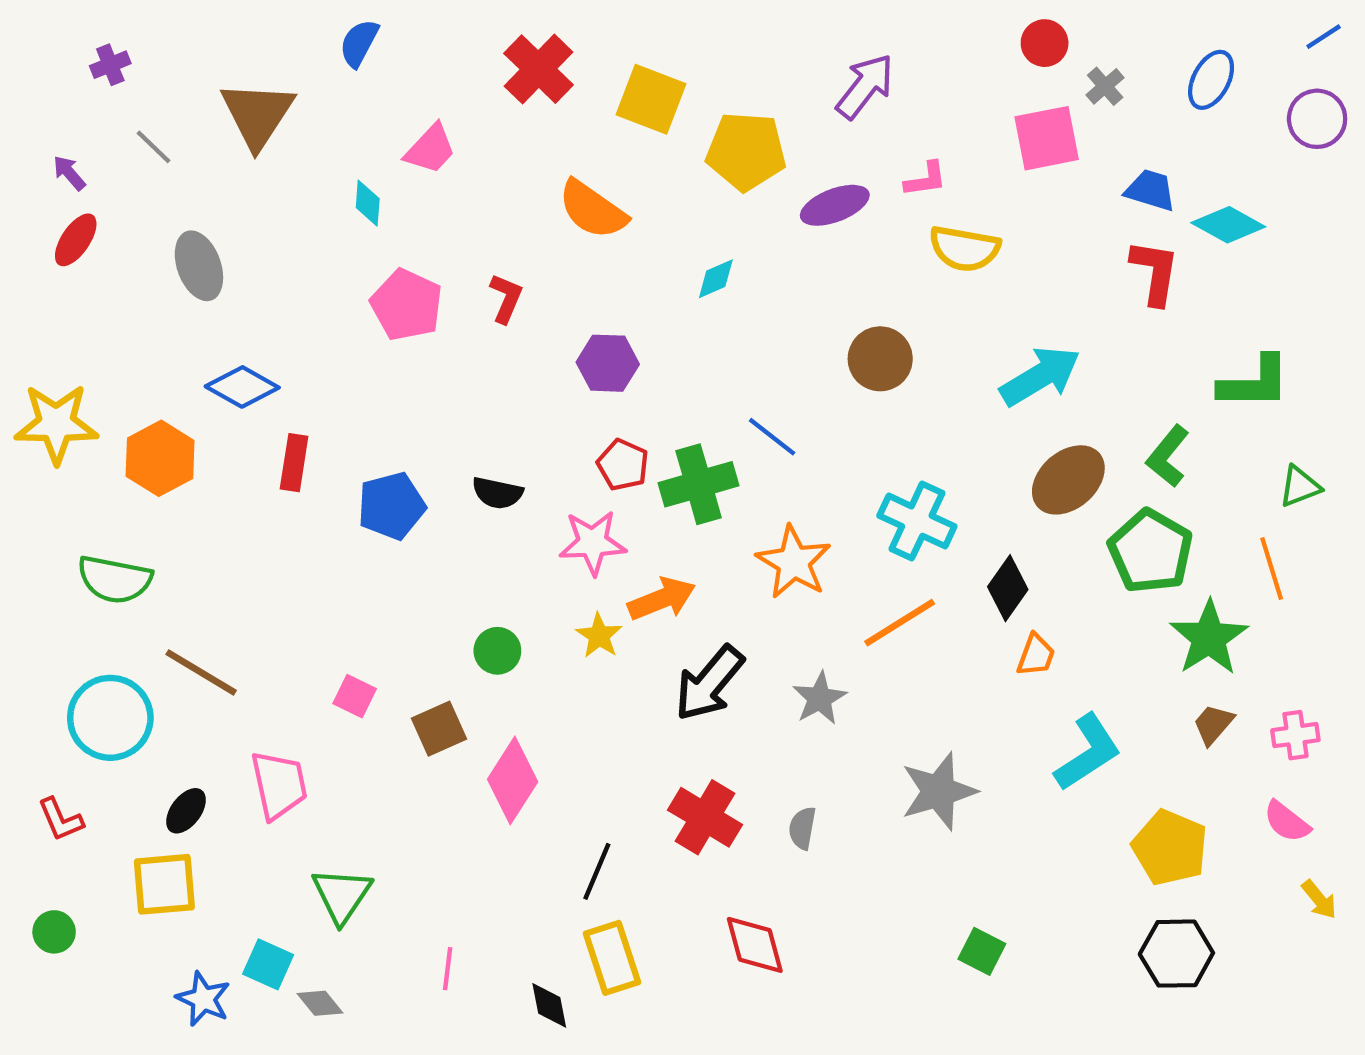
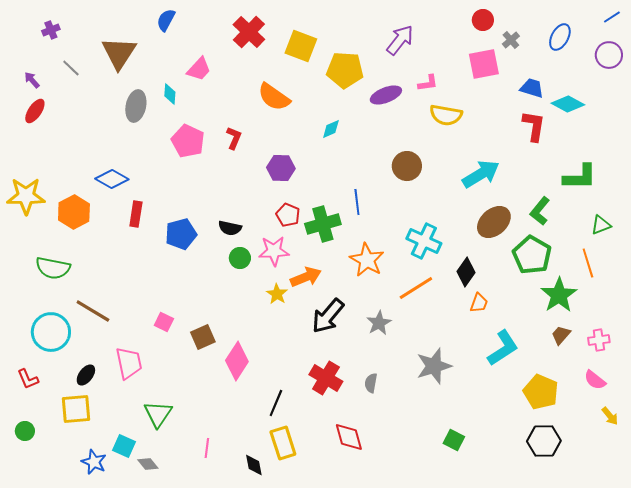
gray ellipse: (199, 266) -> (136, 106), moved, turned 32
blue line: (772, 437) -> (357, 202), turned 45
green circle: (497, 651) -> (240, 258), moved

